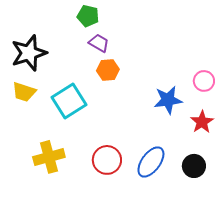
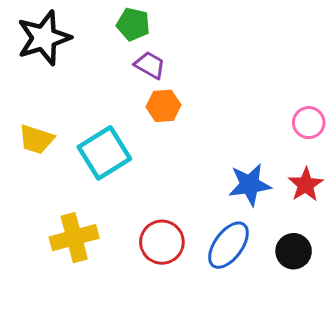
black star: (29, 53) -> (44, 38), moved
blue star: (168, 100) -> (250, 185), moved

